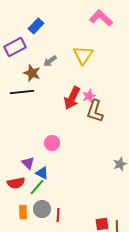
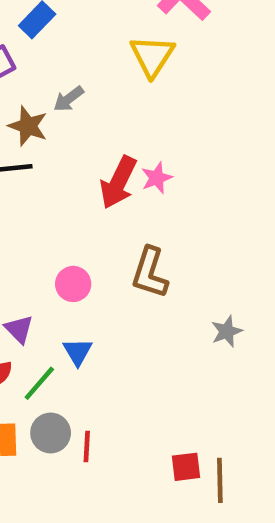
yellow triangle: (83, 55) -> (152, 56), moved
brown L-shape: (95, 111) -> (150, 273), moved
blue triangle: (42, 173) -> (78, 352), moved, turned 32

